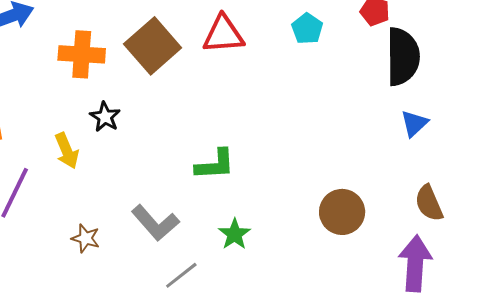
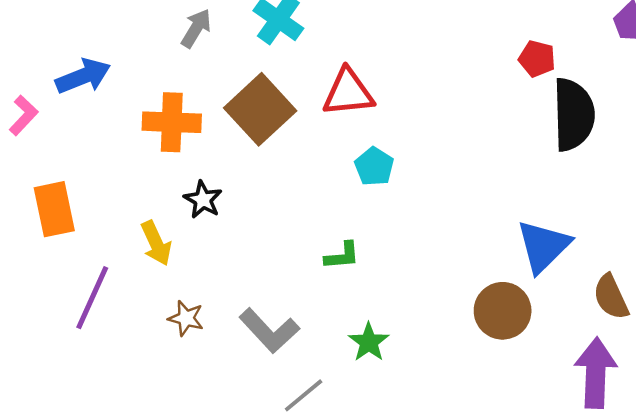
cyan pentagon: (307, 29) -> (374, 167), moved
blue triangle: (414, 123) -> (543, 246), moved, size x1.6
green L-shape: (215, 165) -> (342, 256), size x0.7
brown star: (86, 238) -> (186, 318), moved

